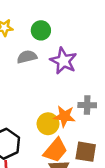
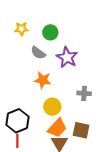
gray semicircle: (27, 57) -> (38, 53), turned -133
orange star: (64, 116) -> (43, 80), moved

